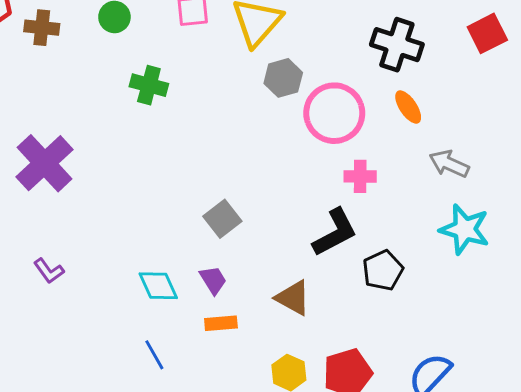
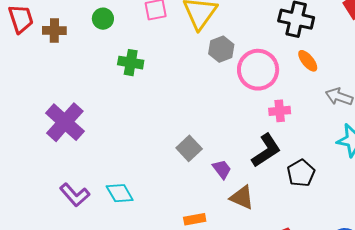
purple L-shape: (49, 271) -> (75, 195), size x1.4
purple trapezoid: (213, 280) -> (222, 169), moved
cyan diamond: (158, 286) -> (120, 193), moved

